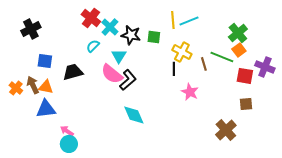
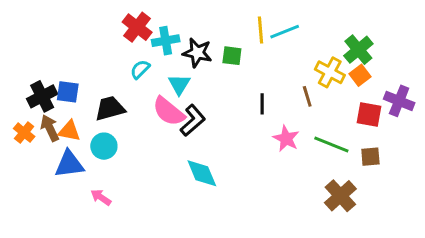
cyan cross: (110, 27) -> (166, 41), turned 36
black cross: (31, 29) -> (42, 96), moved
yellow cross: (182, 52) -> (330, 72), moved
green line: (222, 57) -> (331, 145), moved
cyan circle: (69, 144) -> (104, 146), moved

